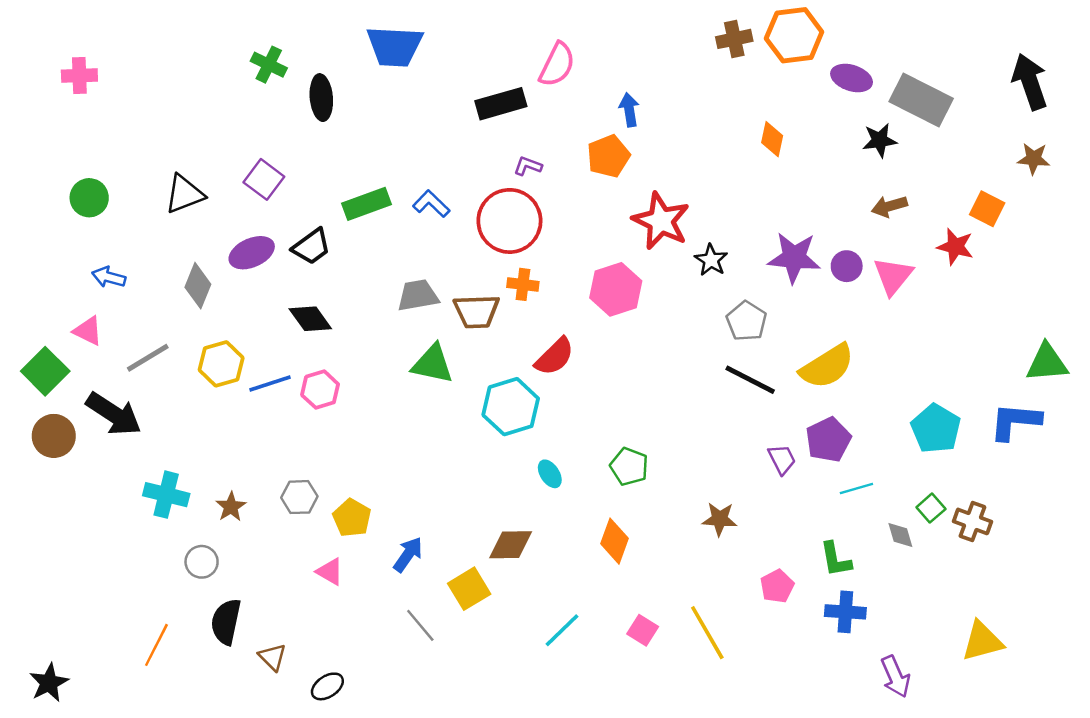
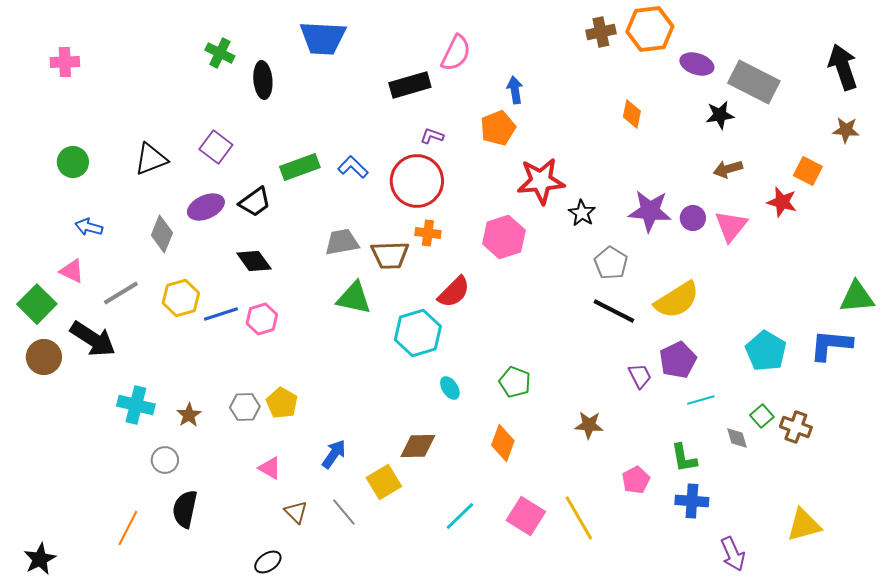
red star: (661, 221) -> (541, 181), turned -30
yellow pentagon: (352, 518) -> (282, 403), moved
pink square: (643, 630) -> (526, 516), size x1.5
brown triangle: (272, 657) -> (296, 512), moved

